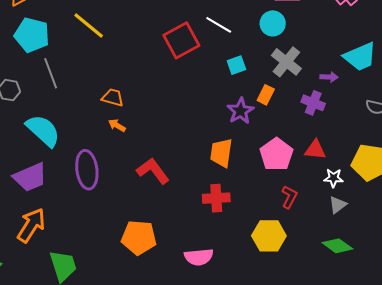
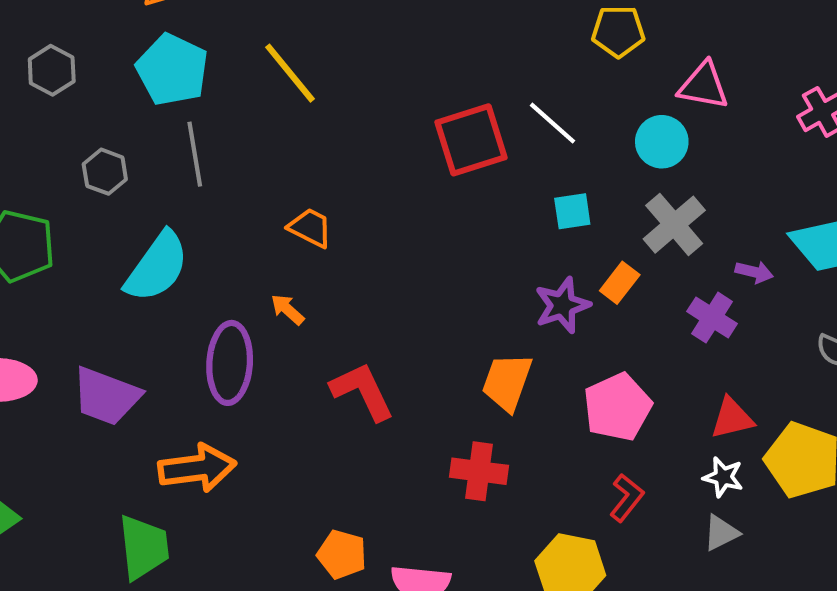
orange arrow: (117, 125) -> (288, 309), moved
cyan semicircle: (43, 131) -> (157, 267), turned 72
red triangle: (315, 150) -> (732, 418), moved, turned -30
purple trapezoid: (30, 177) -> (106, 396), moved, turned 33
orange arrow: (31, 225) -> (197, 468), moved, turned 39
orange pentagon: (139, 238) -> (342, 554), moved, size x0.7

